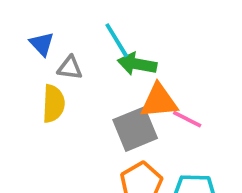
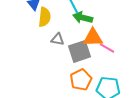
gray triangle: (70, 68) -> (58, 39), moved
yellow semicircle: (53, 104) -> (45, 17), moved

